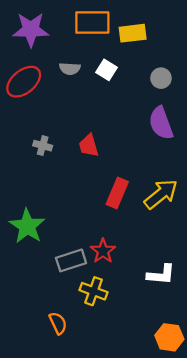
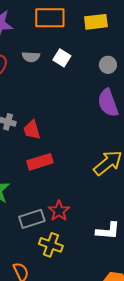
yellow rectangle: (133, 33) -> (96, 22), moved
red trapezoid: (89, 146) -> (32, 130), moved
red rectangle: (117, 193) -> (40, 162), moved, turned 50

